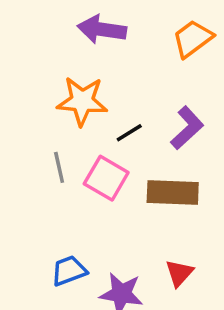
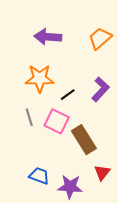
brown rectangle: (173, 193) -> (84, 140), moved, turned 60
blue trapezoid: (69, 271) -> (39, 176), turned 45

